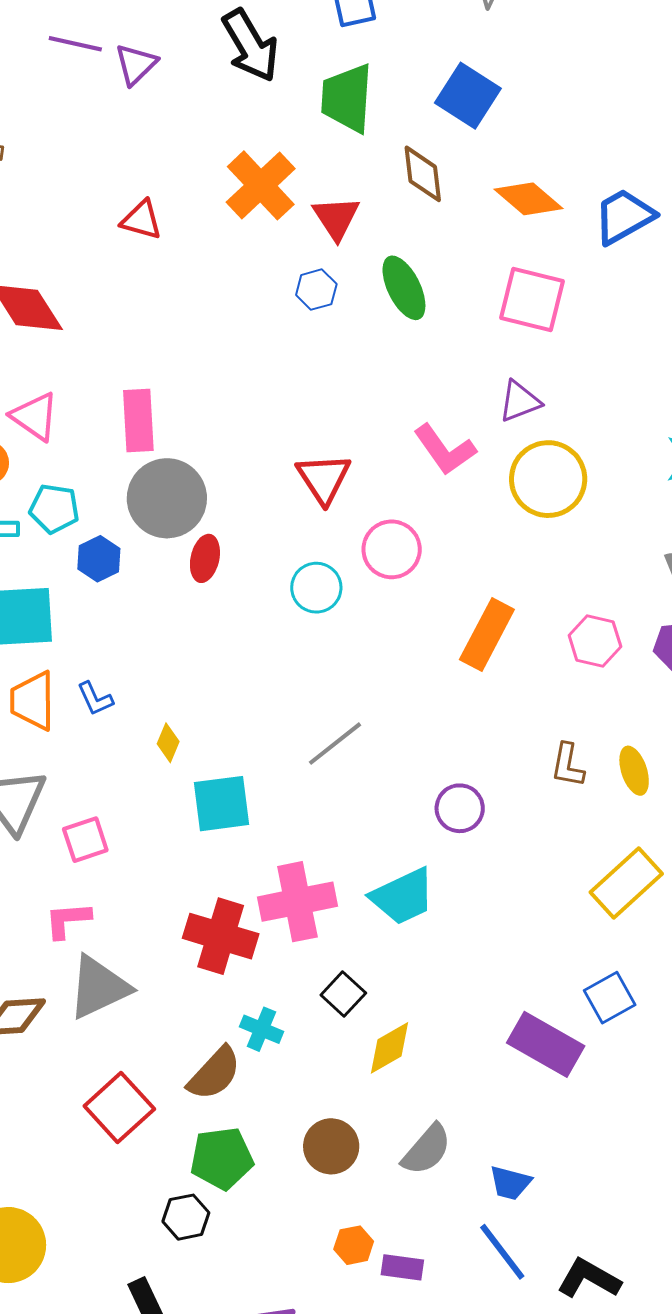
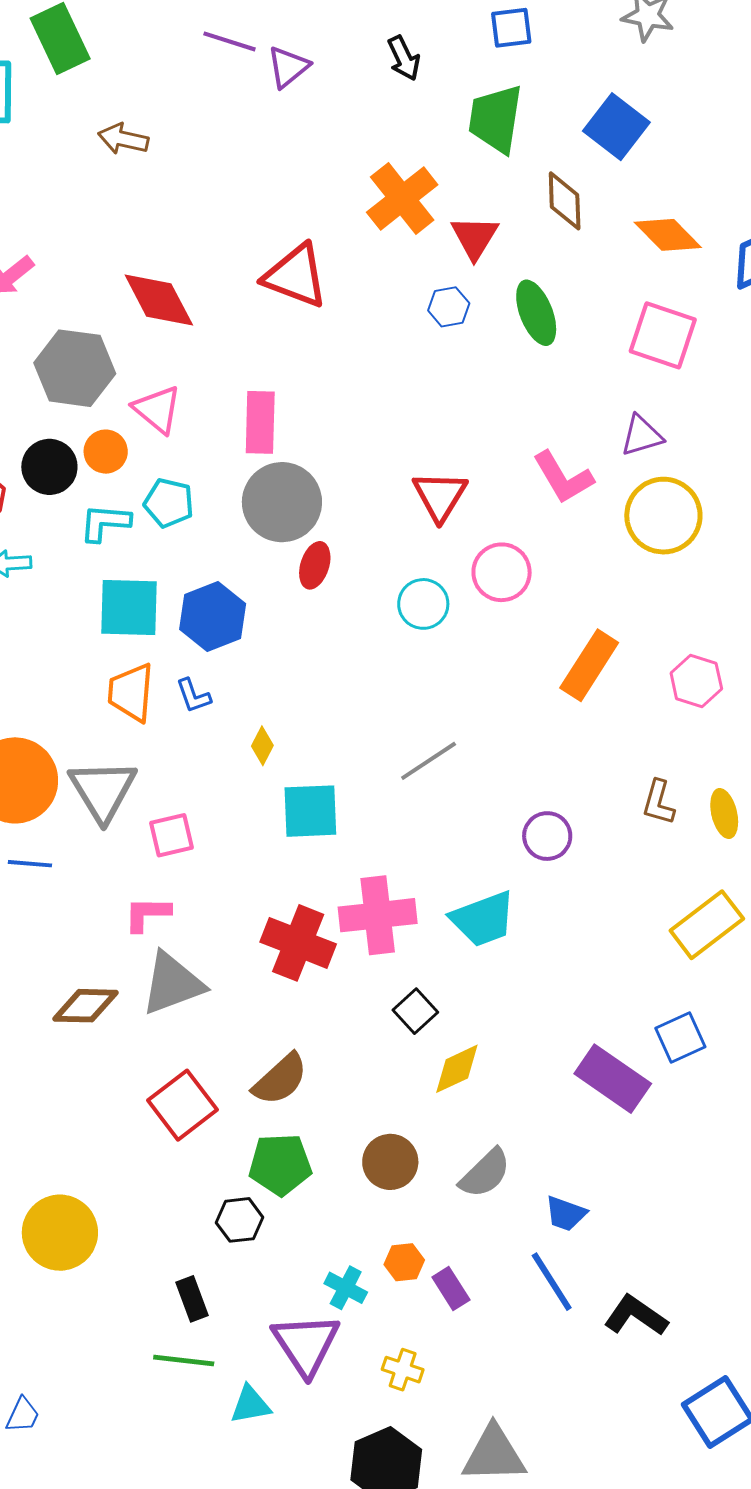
black arrow: (250, 45) -> (404, 58), size x0.6
red triangle: (141, 220) -> (296, 276), moved, size x1.6
blue hexagon: (99, 559) -> (213, 616), moved, size x1.5
cyan cross: (262, 1029) -> (346, 1288), moved
purple rectangle: (402, 1267) -> (451, 1289), turned 45

